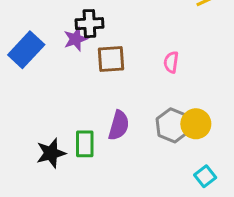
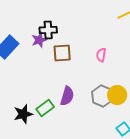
green rectangle: (85, 144) -> (45, 108), turned 54

